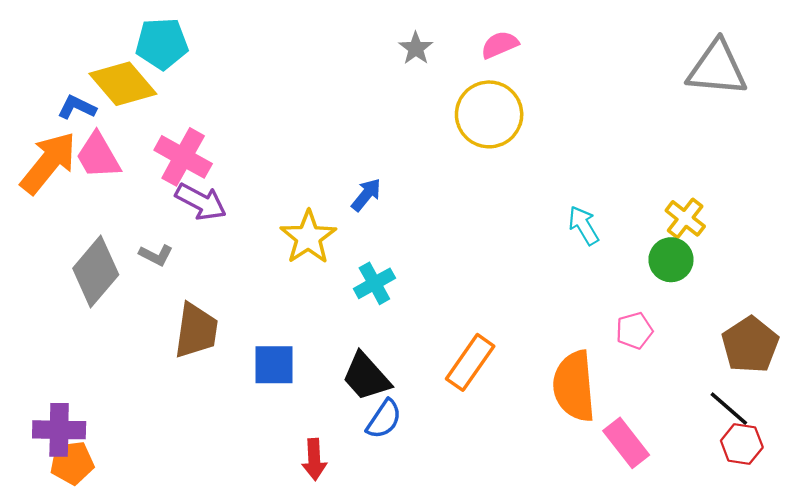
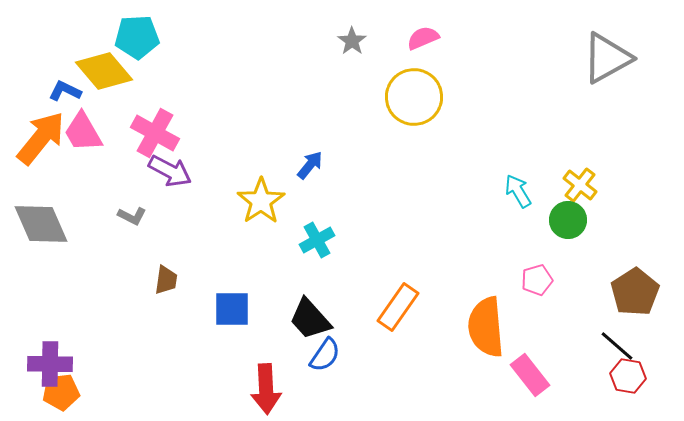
gray triangle: (717, 68) -> (607, 58), turned -34
cyan arrow: (584, 225) -> (518, 191), moved
gray diamond: (96, 272) -> (41, 224), moved, turned -64
brown trapezoid: (196, 331) -> (166, 280), size x0.6
red arrow: (314, 459) -> (266, 389), size x1.4

